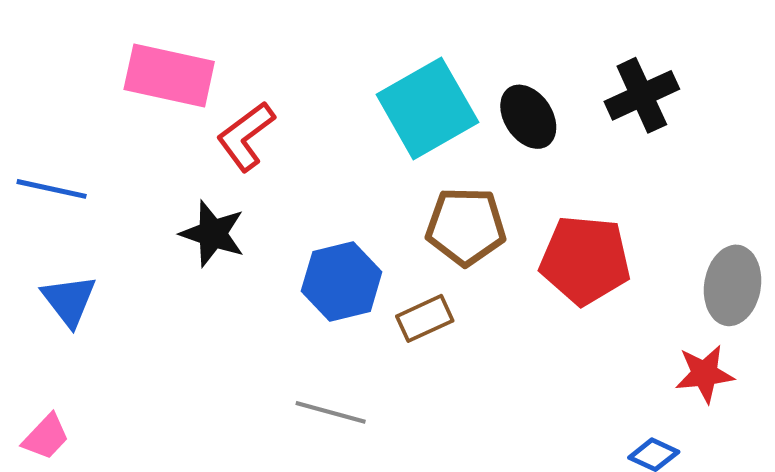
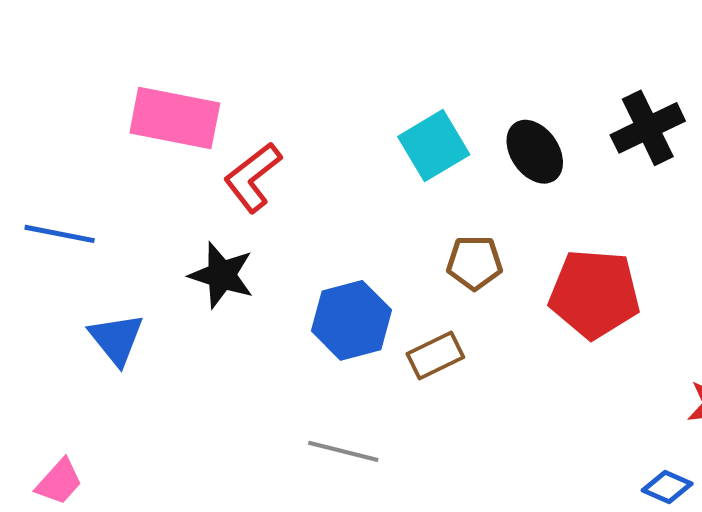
cyan square: (427, 108) -> (434, 146), size x0.7
brown pentagon: (466, 226) -> (475, 263), size x0.7
blue triangle: (69, 300) -> (116, 339), moved

